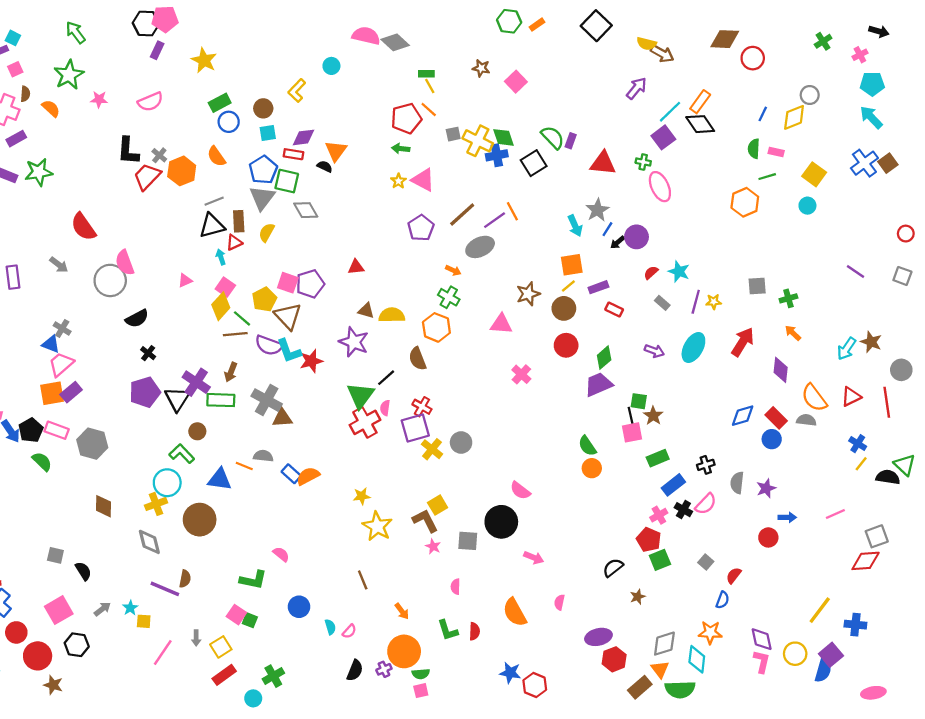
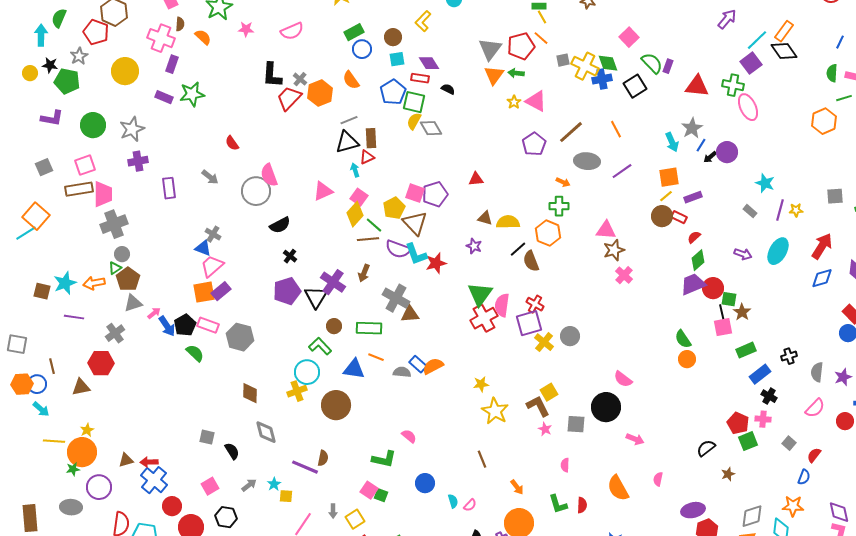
pink square: (516, 82) -> (629, 37), moved
purple diamond: (303, 137) -> (429, 63), turned 65
purple rectangle: (16, 139) -> (172, 64), turned -42
orange triangle: (336, 151) -> (494, 75), moved
green cross: (643, 162) -> (733, 85), size x1.5
gray triangle: (262, 198) -> (490, 49), moved
purple line: (495, 220) -> (622, 171), moved
red semicircle: (83, 227) -> (232, 143), size x0.6
yellow semicircle: (267, 232) -> (414, 121), moved
gray ellipse: (480, 247) -> (587, 161), turned 30
red semicircle: (651, 273) -> (694, 237), moved
pink triangle: (185, 280) -> (323, 191), size x1.5
brown star: (528, 294) -> (614, 250), moved
green cross: (449, 297) -> (559, 206), turned -30
red rectangle: (614, 310) -> (679, 217), moved
purple star: (354, 342) -> (474, 246), size x0.6
red circle: (566, 345) -> (713, 288), moved
black line: (386, 378) -> (518, 249), moved
green rectangle: (221, 400) -> (369, 328), moved
pink semicircle: (385, 408) -> (502, 305), size x1.6
blue diamond: (743, 416) -> (822, 278), moved
gray semicircle: (263, 456) -> (402, 372), moved
pink semicircle: (706, 504) -> (815, 408), moved
pink cross: (659, 515) -> (763, 419), moved, turned 35
gray diamond: (149, 542) -> (266, 432), moved
pink square: (59, 610) -> (210, 486), size x0.7

